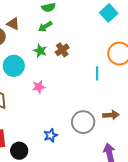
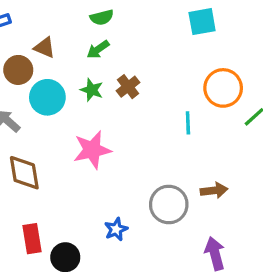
cyan square: (109, 13) -> (202, 22), turned 36
cyan circle: (14, 66) -> (47, 97), moved
pink star: (39, 87) -> (92, 150), size x1.6

